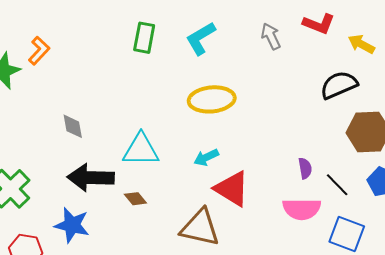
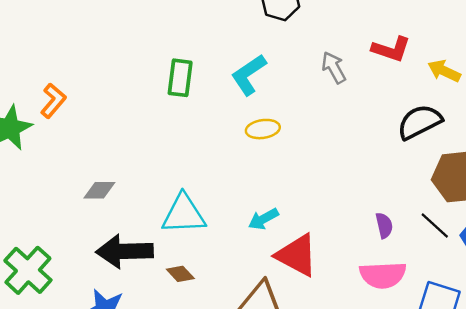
yellow ellipse: (212, 99) -> (263, 129), moved, size x0.6
gray diamond: (73, 126) -> (99, 190), turned -76
black line: (337, 185) -> (435, 225), moved

